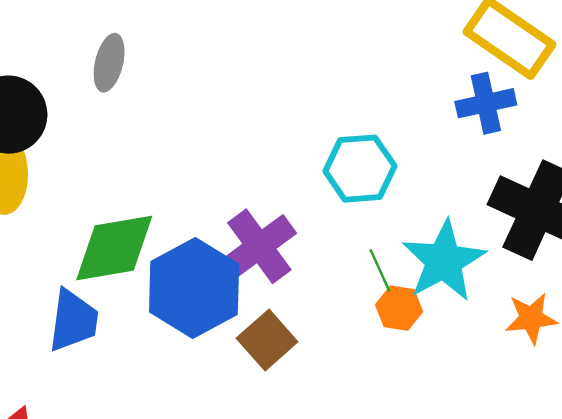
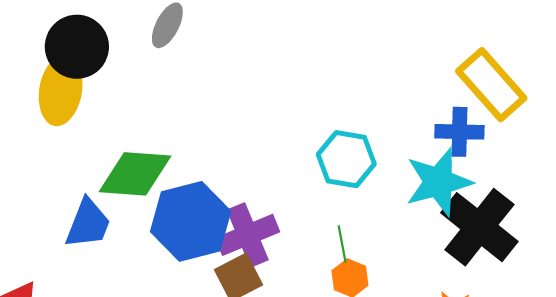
purple cross: (259, 246) -> (248, 235), moved
cyan star: (444, 261) -> (439, 182), moved

